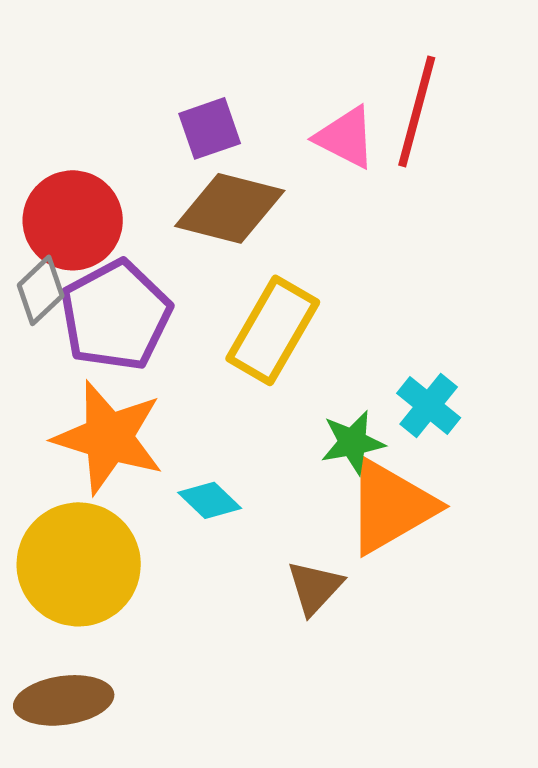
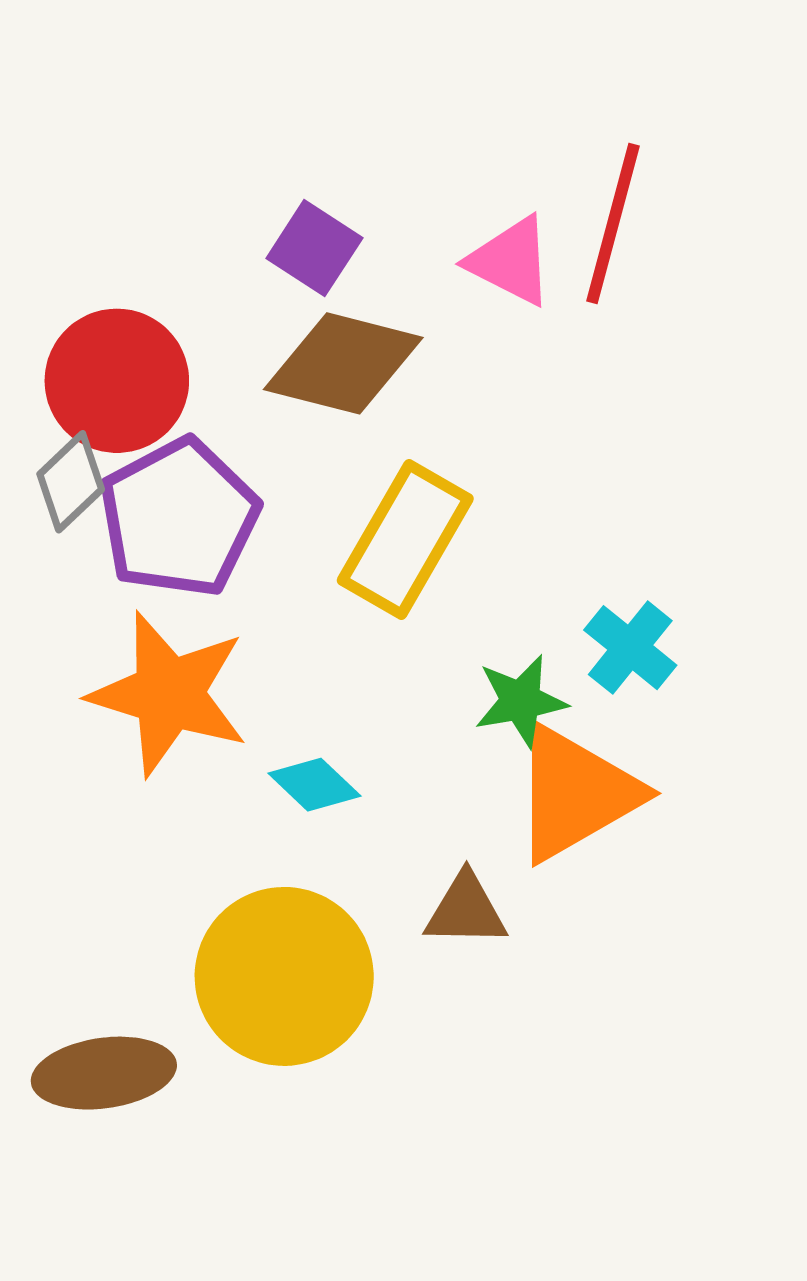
purple square: (210, 128) -> (314, 248), turned -38
yellow circle: (79, 564) -> (284, 976), moved
brown triangle: (315, 587) -> (466, 910), turned 48

